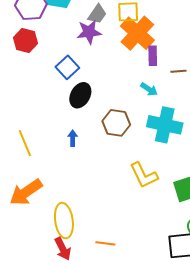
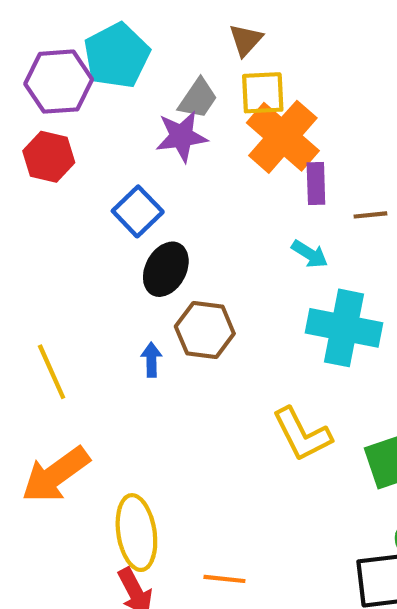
brown hexagon: (116, 123) -> (205, 330), moved

